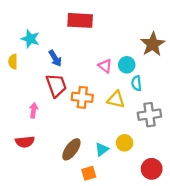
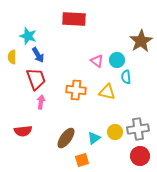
blue arrow: (55, 58) -> (38, 55), moved
red trapezoid: (56, 85) -> (36, 79), moved
pink arrow: (34, 110) -> (41, 102), moved
gray cross: (149, 115) -> (138, 129), moved

